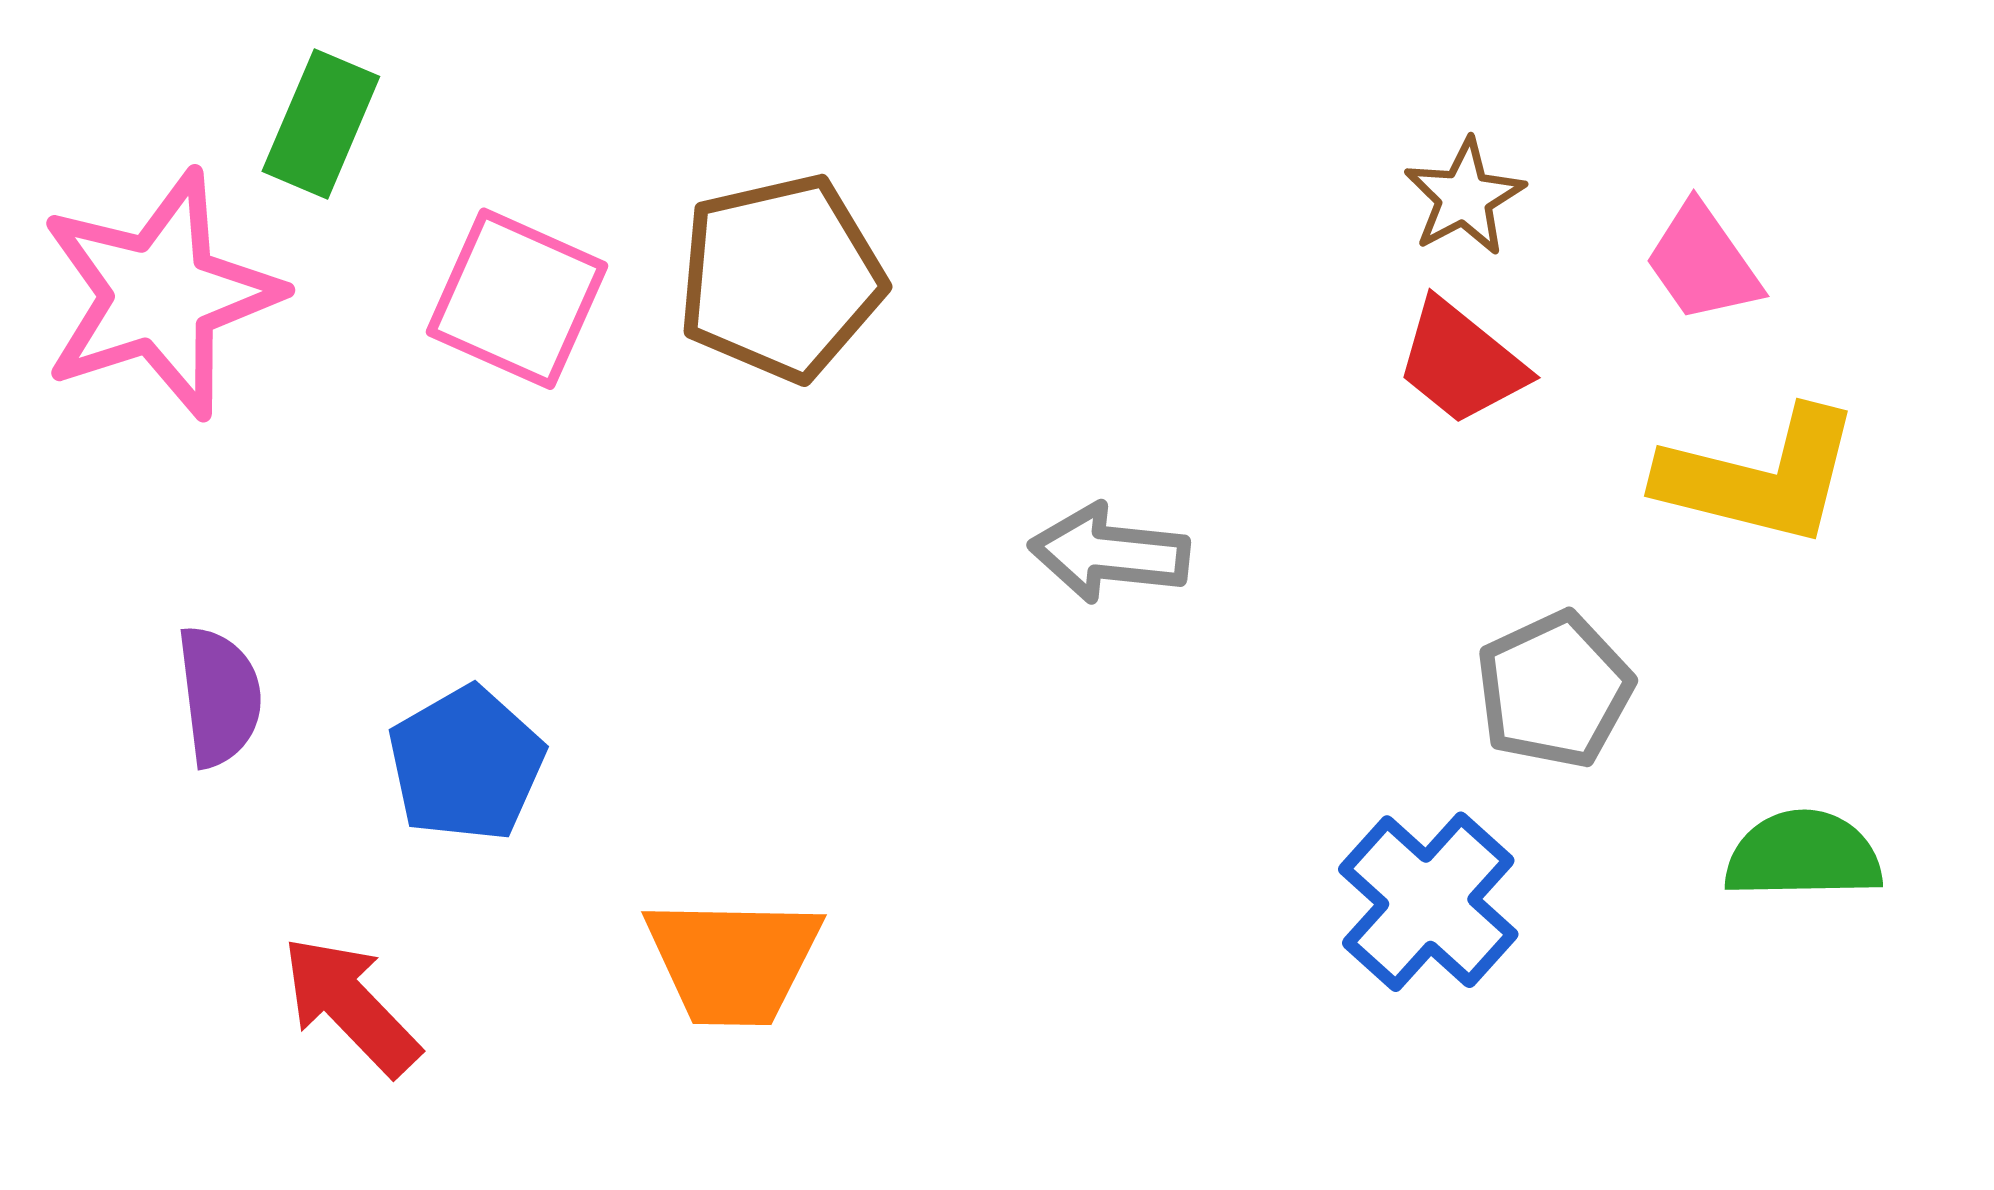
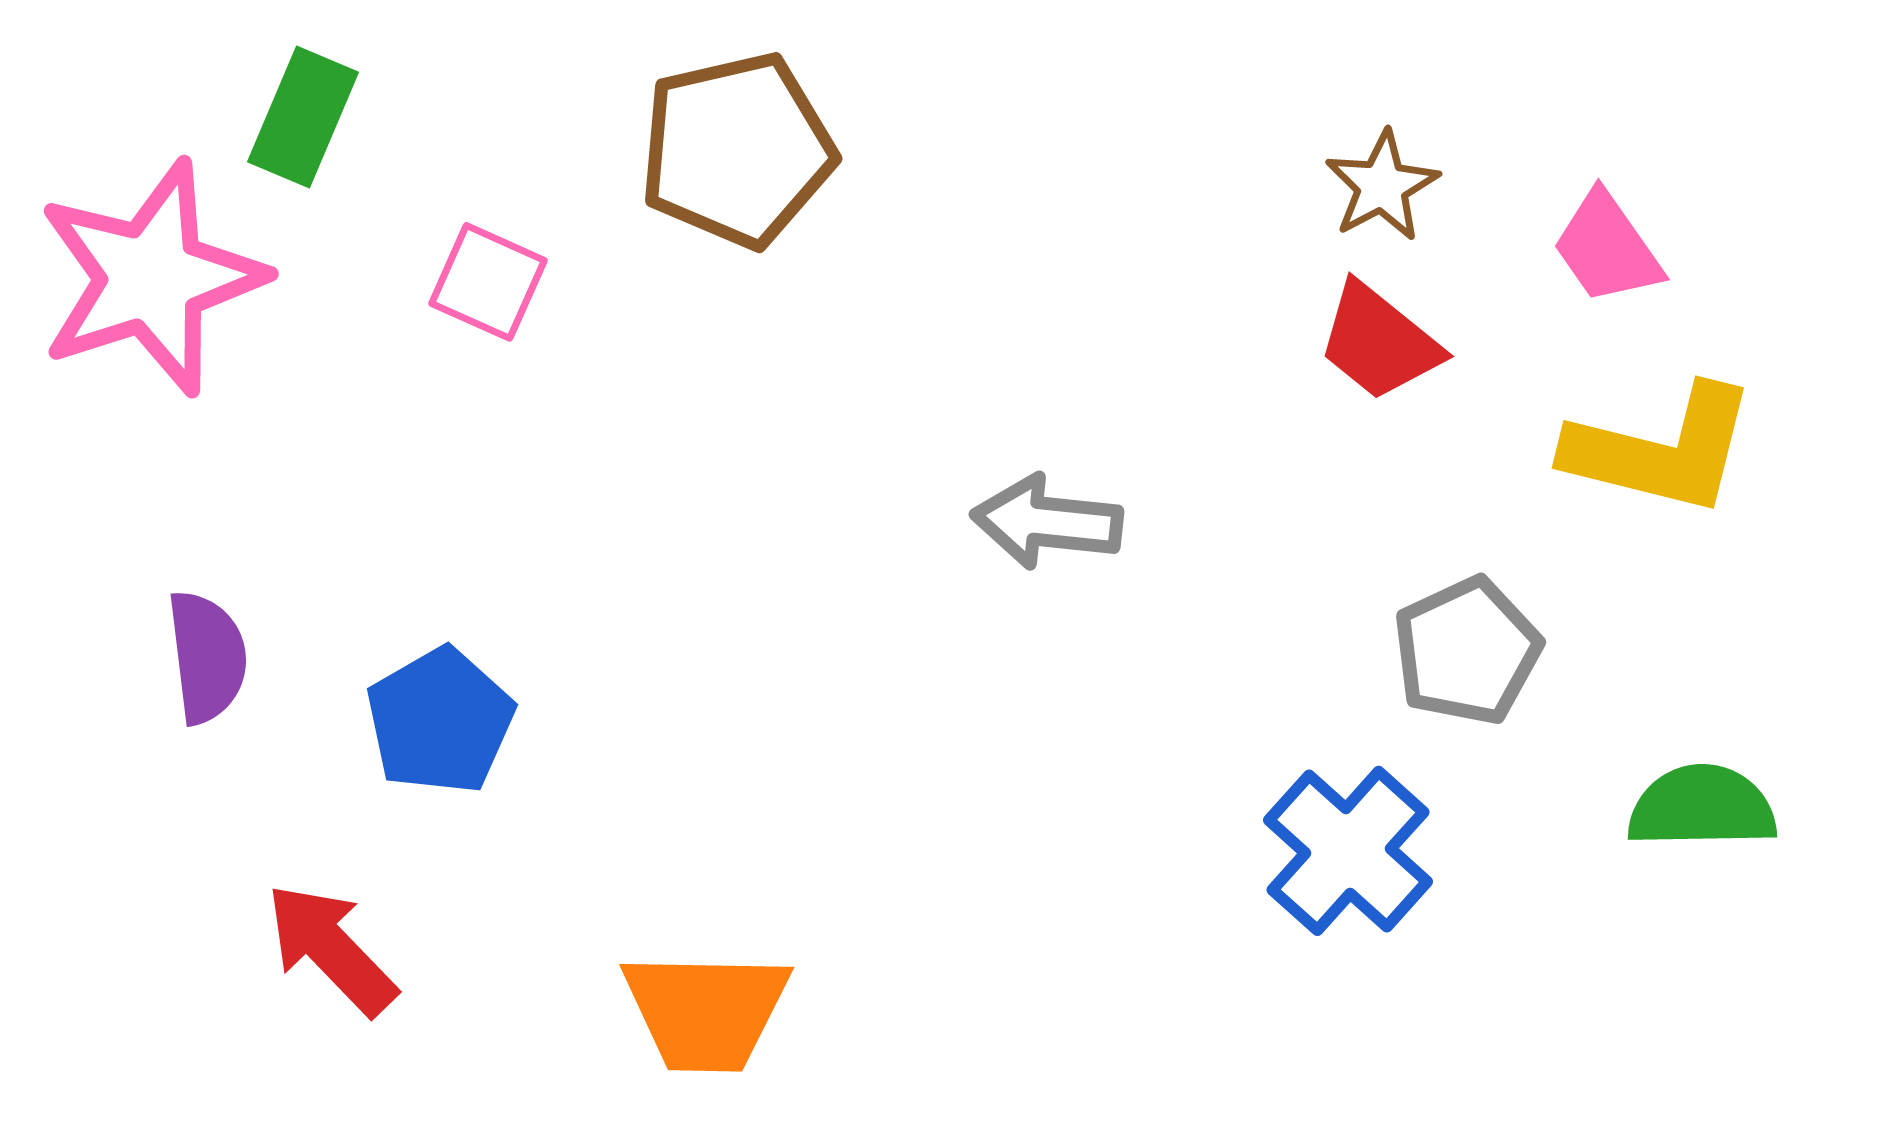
brown pentagon: (781, 278) -> (737, 150), moved
pink square: (517, 299) -> (488, 282), size x0.7
orange trapezoid: (733, 961) -> (706, 1011), moved

